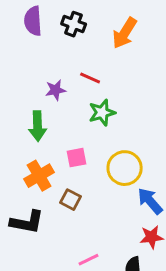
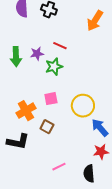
orange arrow: (125, 33) -> (95, 21), moved
green star: (102, 113) -> (54, 67), moved
green arrow: (38, 126) -> (16, 57), moved

